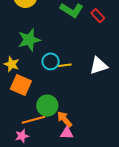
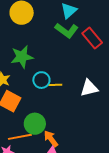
red rectangle: (98, 16) -> (92, 38), size x1.5

